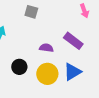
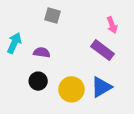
pink arrow: (84, 11) -> (112, 25), moved
purple semicircle: (46, 48) -> (42, 52), moved

